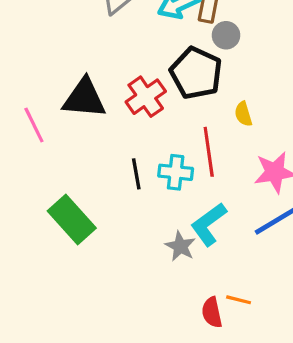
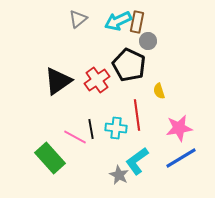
black triangle: (84, 98) -> (58, 81), turned -40
pink line: (34, 125) -> (75, 137), moved, turned -35

